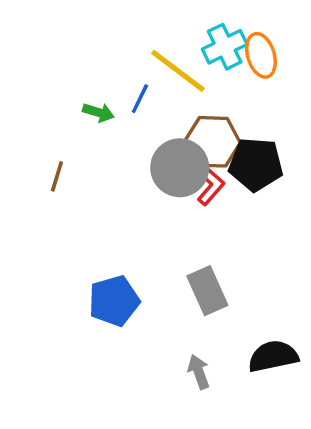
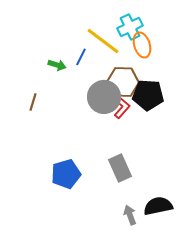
orange ellipse: (261, 55) -> (142, 45), moved
gray arrow: (199, 372) -> (130, 215), moved

